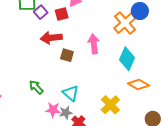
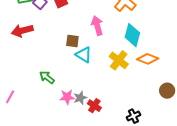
red arrow: (51, 38) -> (22, 31), moved
cyan triangle: (71, 93) -> (84, 55), moved
yellow cross: (110, 105) -> (119, 60), moved

